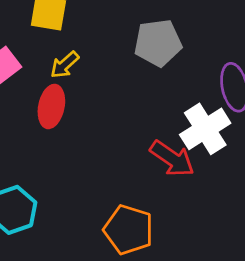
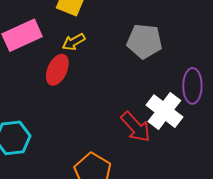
white cross: (205, 129) -> (164, 111), turned -33

